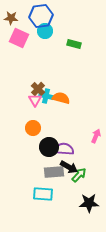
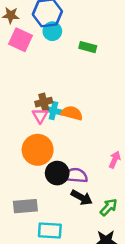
brown cross: (38, 89) -> (44, 102), turned 32
orange circle: (33, 128) -> (38, 150), size x1.6
gray rectangle: (54, 172) -> (25, 206), moved
green arrow: (79, 175) -> (109, 207), moved

